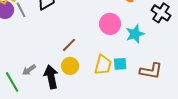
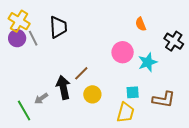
yellow trapezoid: (103, 65) -> (126, 112), moved
yellow circle: (70, 66) -> (92, 94), moved
black arrow: (51, 77) -> (63, 87), moved

